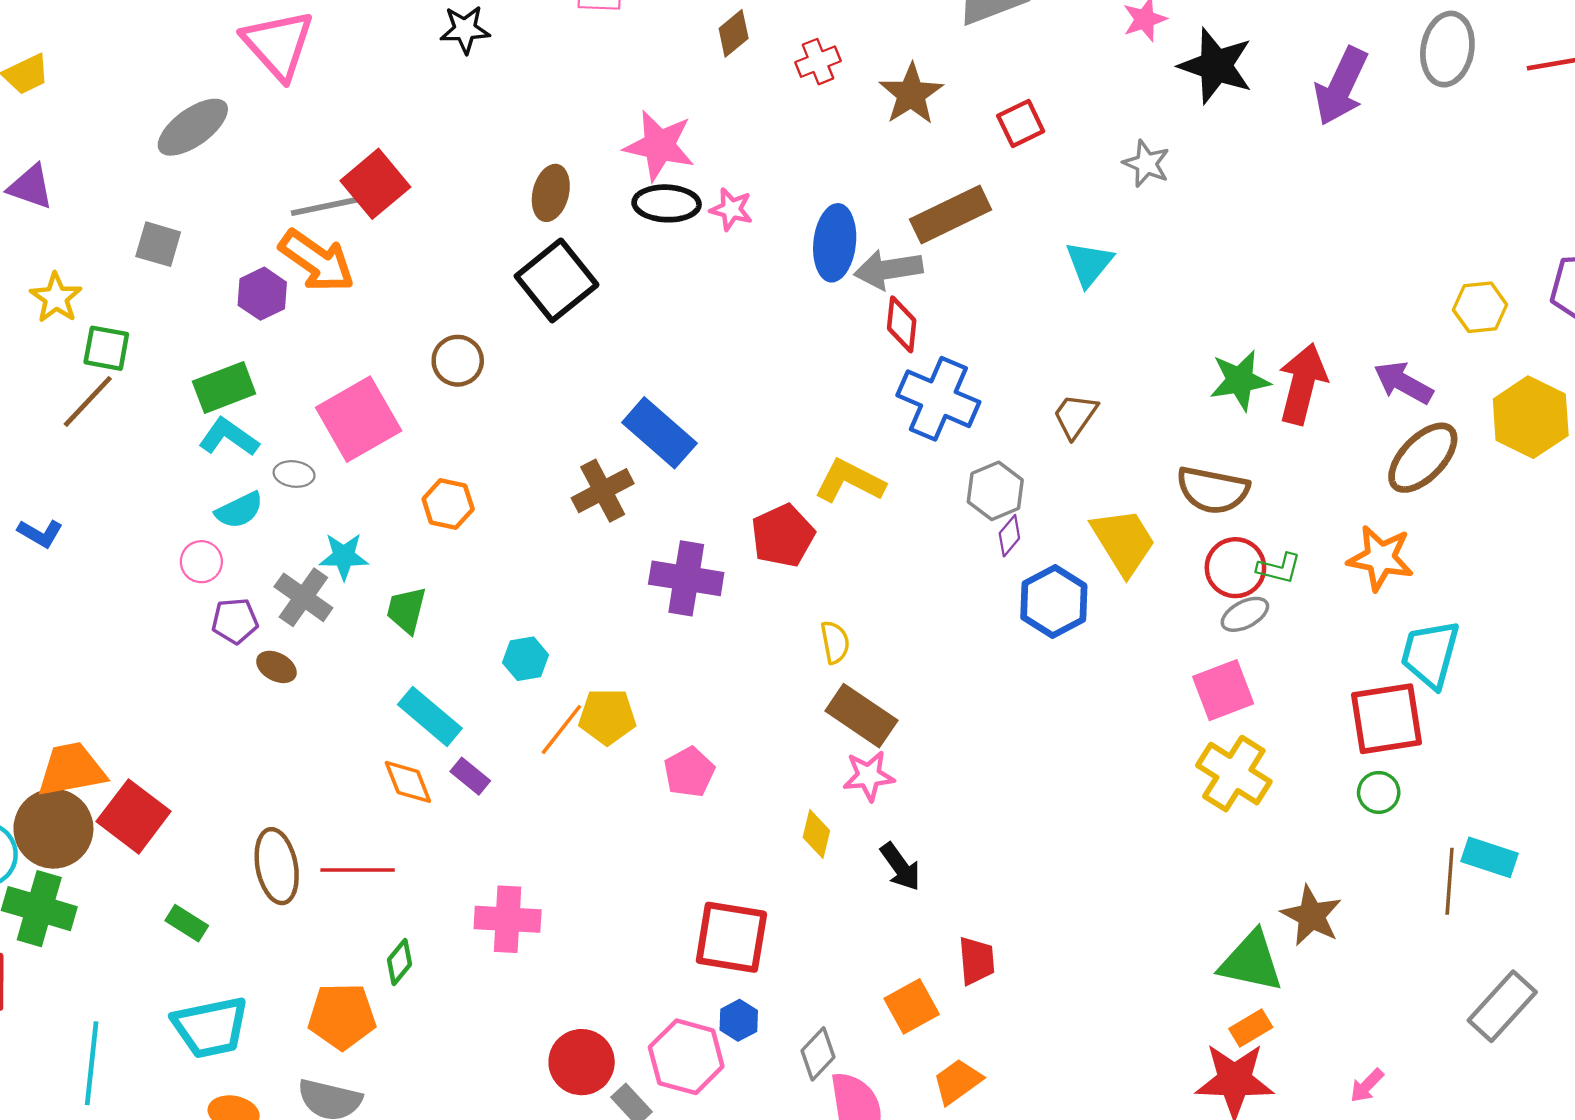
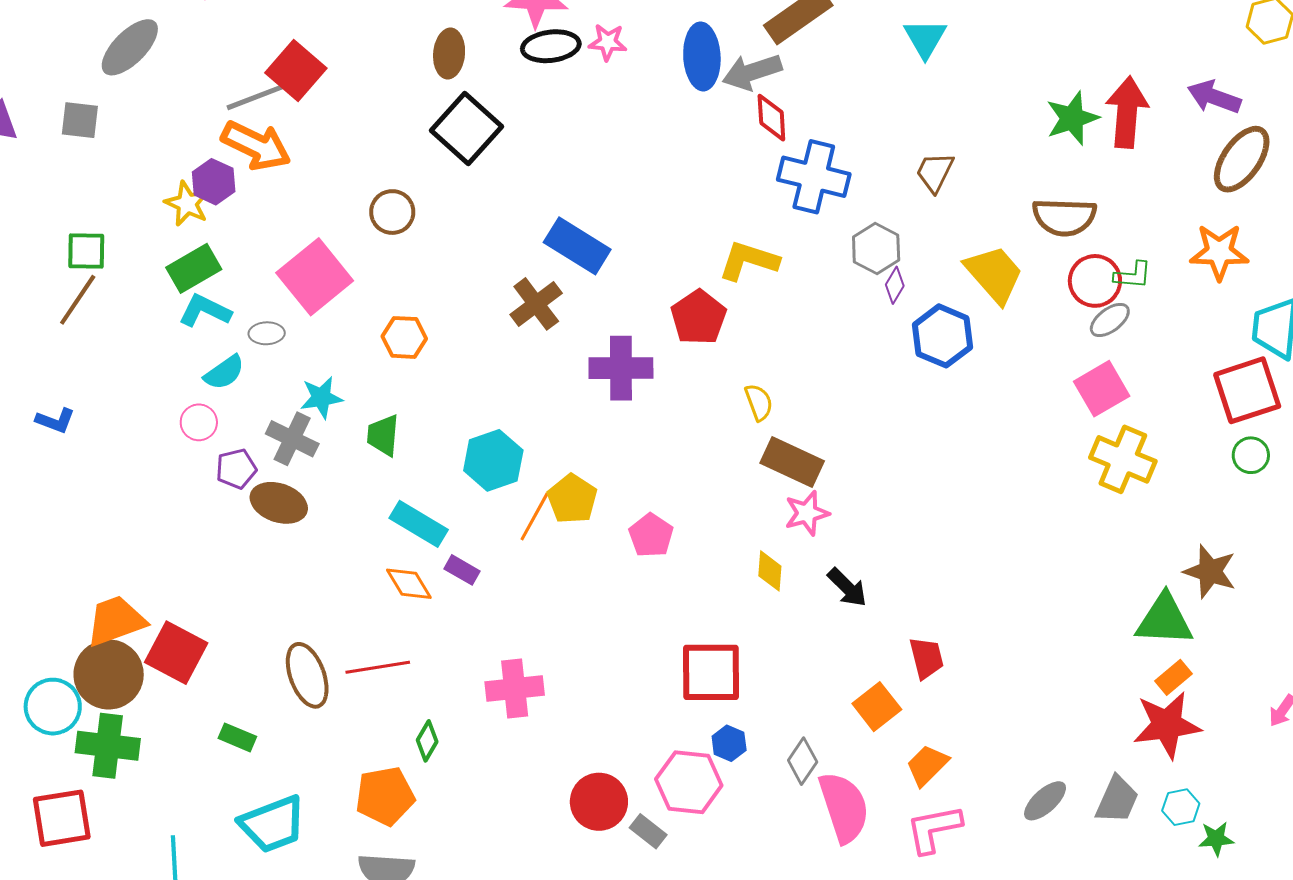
gray square: (158, 244) -> (80, 120), moved
yellow star: (56, 298) -> (187, 204), moved
cyan hexagon: (526, 659) -> (493, 460), size x1.5
brown ellipse: (276, 667) -> (279, 503), size x1.6
yellow pentagon: (607, 717) -> (572, 499), turned -30

